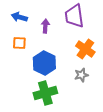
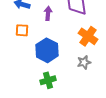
green cross: (45, 93) -> (48, 80), size x0.7

